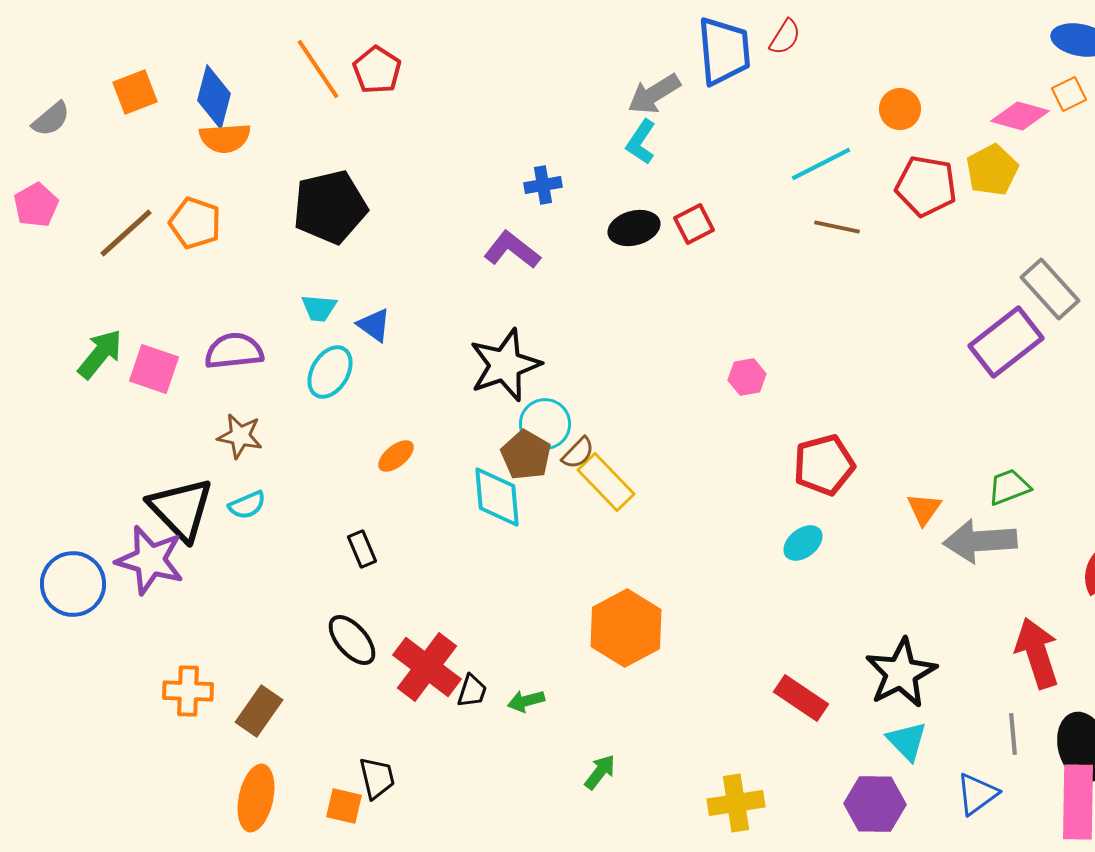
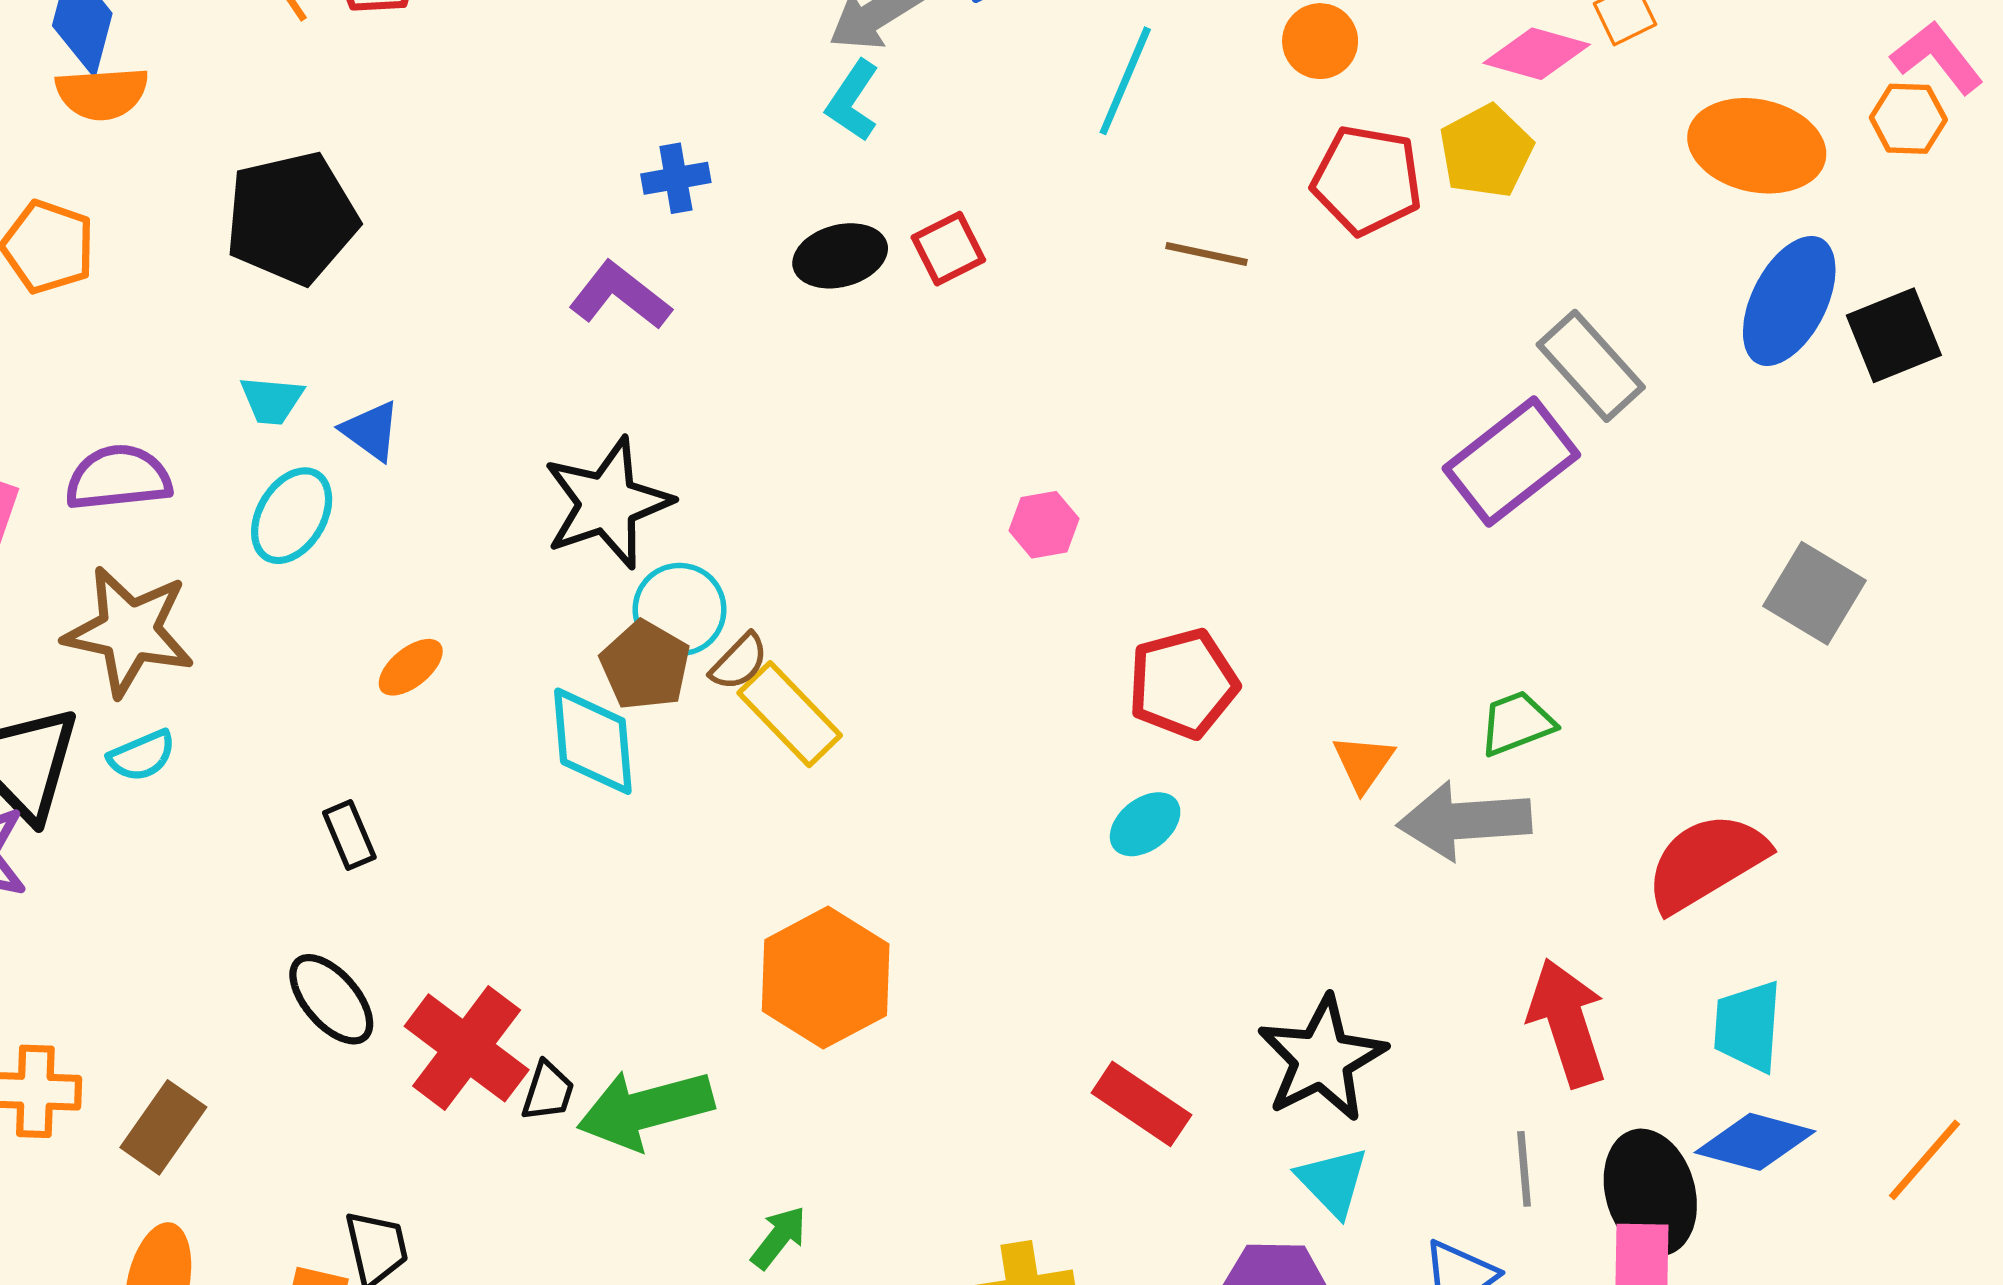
cyan line: (821, 164) -> (1125, 81), moved, turned -40
brown star: (240, 436) -> (129, 631), size x1.6
green arrow: (526, 701) -> (645, 1109), size x2.0

